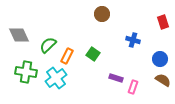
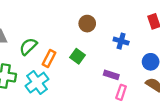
brown circle: (102, 14) -> (87, 24), moved
purple rectangle: (116, 78) -> (111, 75), moved

